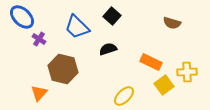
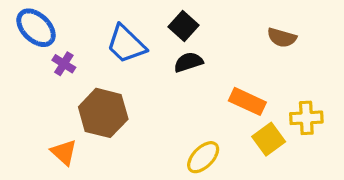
black semicircle: (108, 49) -> (188, 62), moved
orange triangle: (39, 93) -> (64, 152), turned -30

